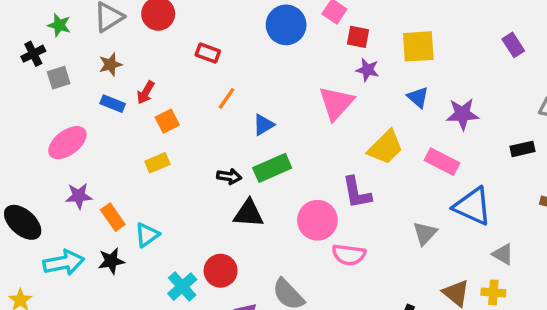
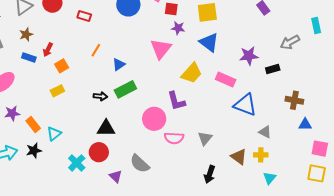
red rectangle: (208, 53) -> (84, 16), moved
blue triangle: (418, 97) -> (209, 42), size x1.5
purple star: (462, 114) -> (249, 56), moved
black triangle: (249, 213) -> (106, 128), moved
gray triangle: (425, 233) -> (205, 138), moved

